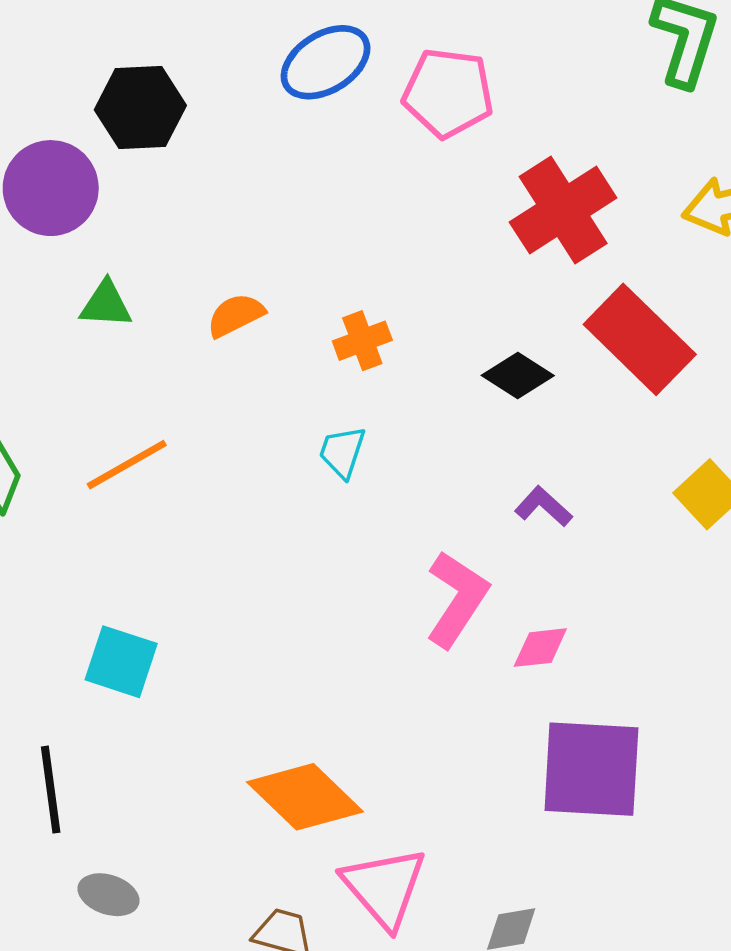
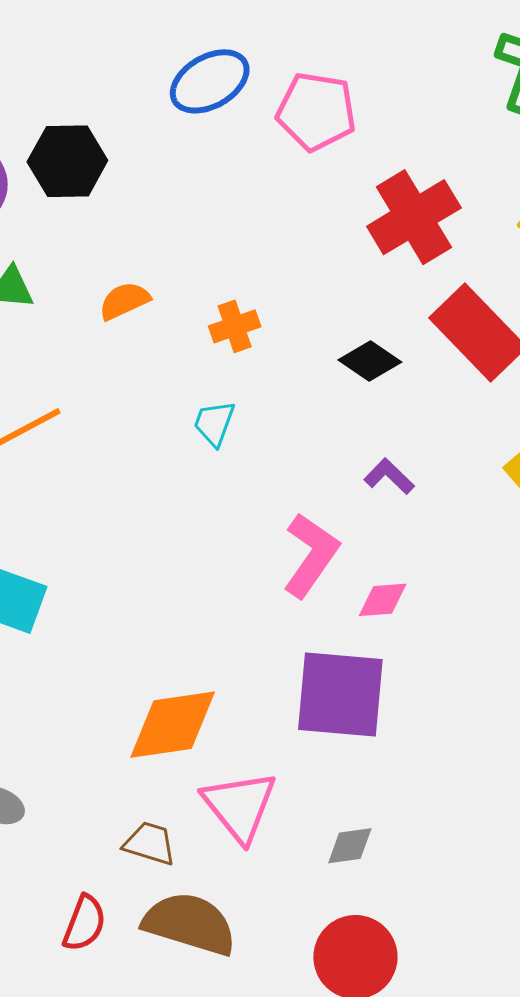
black hexagon: (140, 108) -> (67, 161), moved
purple square: (591, 769) -> (340, 694), moved
orange diamond: (305, 797) -> (173, 725), turned -54

